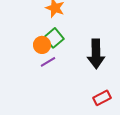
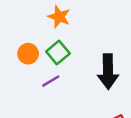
orange circle: (42, 45) -> (28, 54), moved

